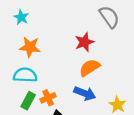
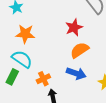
cyan semicircle: (25, 75) -> (22, 59), turned 35
green rectangle: (28, 101) -> (12, 77), moved

